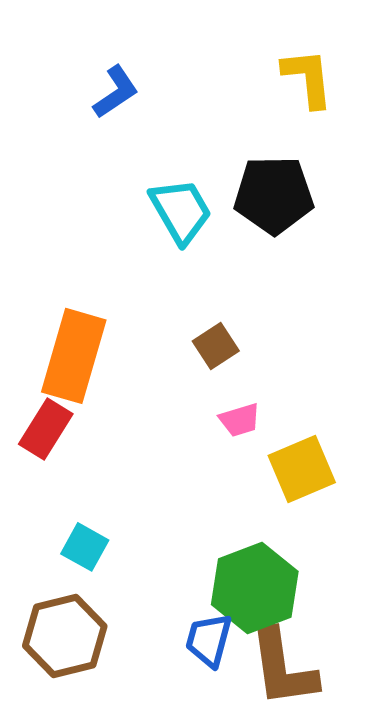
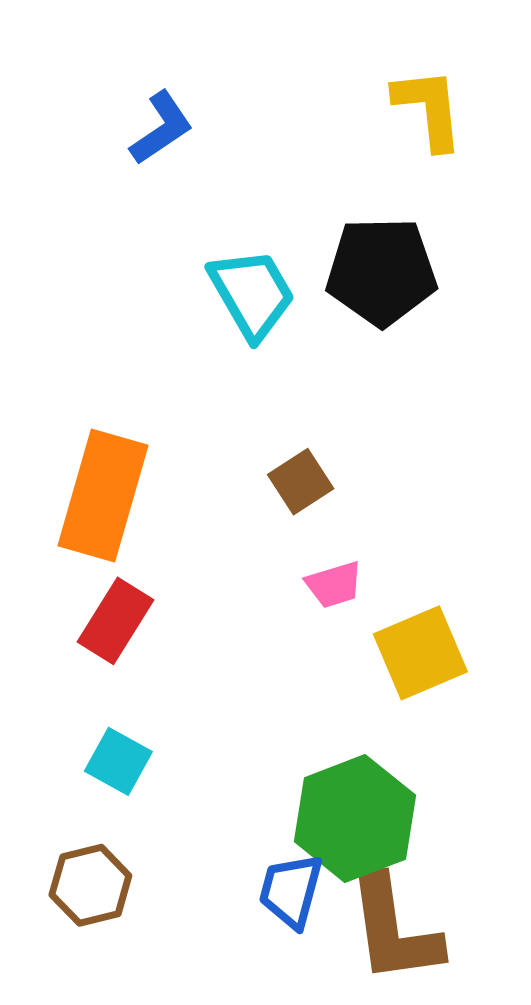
red rectangle: (46, 429) -> (116, 621), moved
brown hexagon: (65, 636) -> (90, 885), size x0.7

